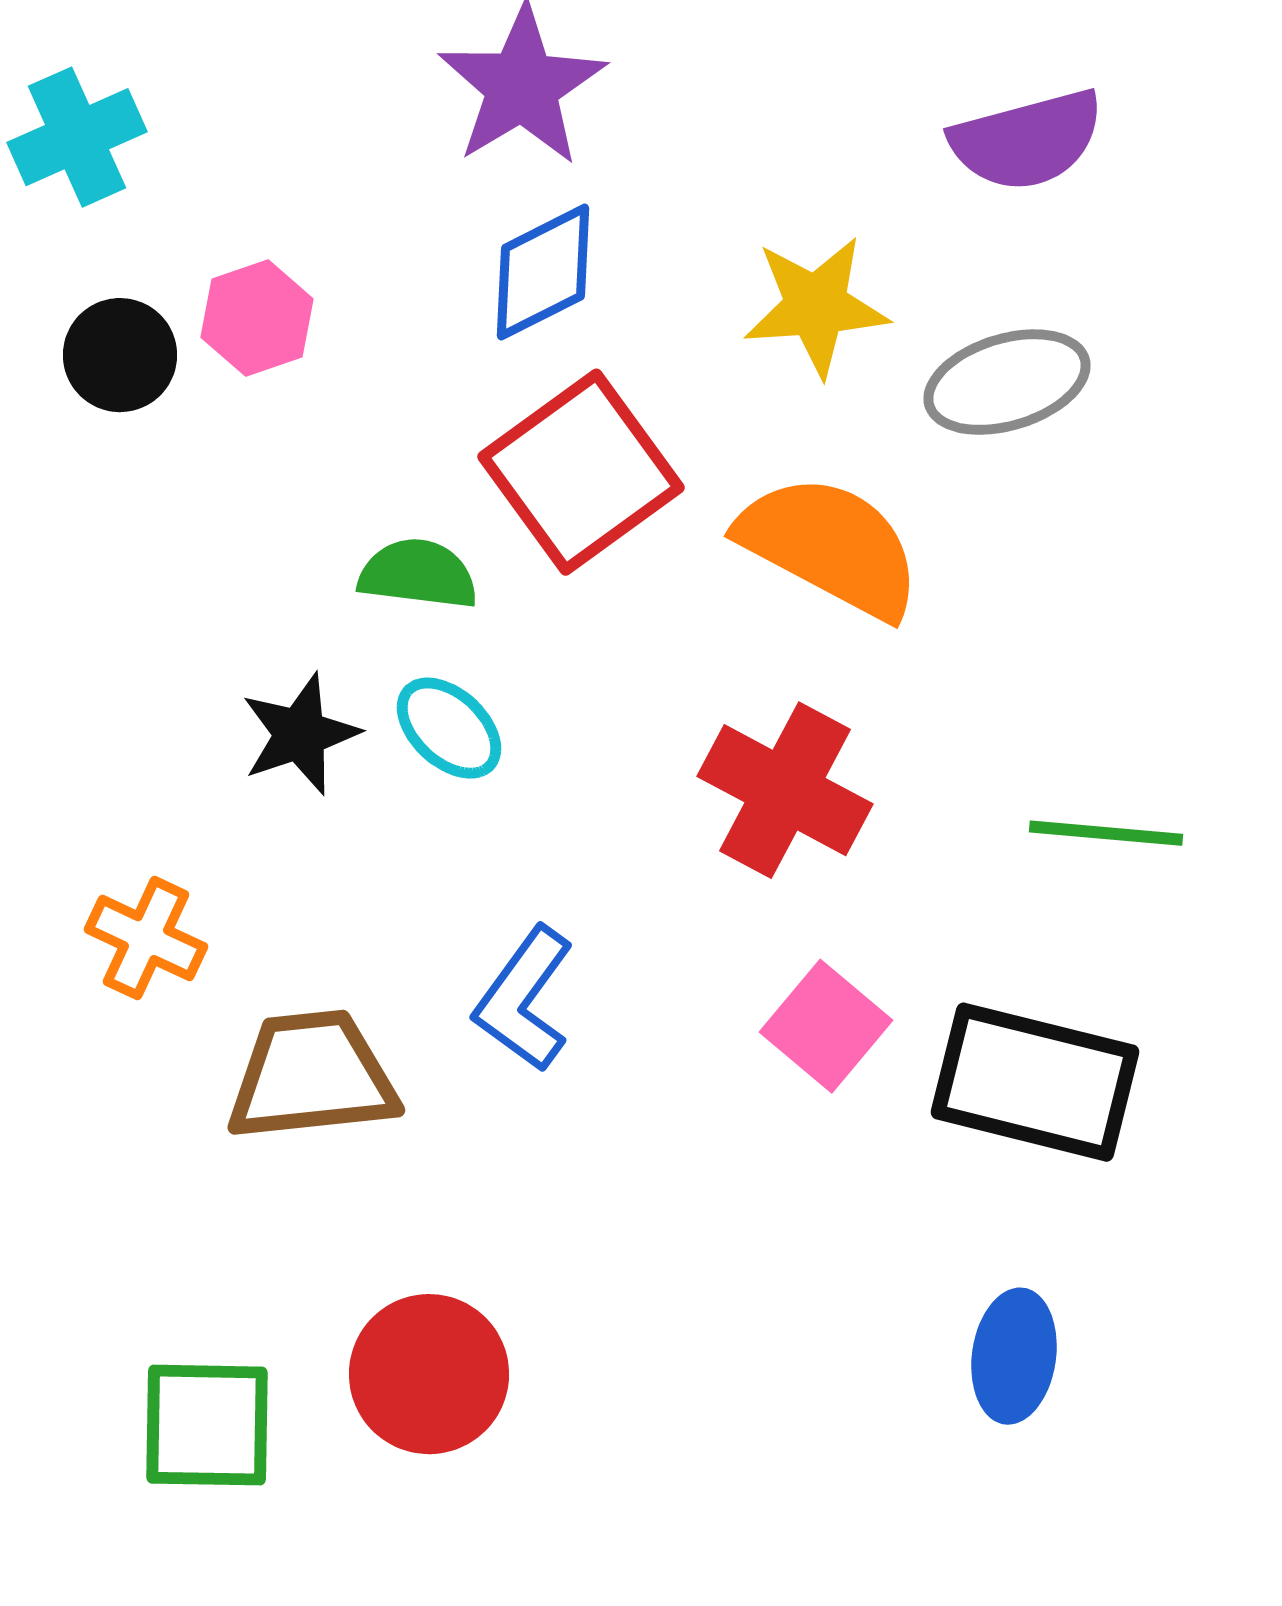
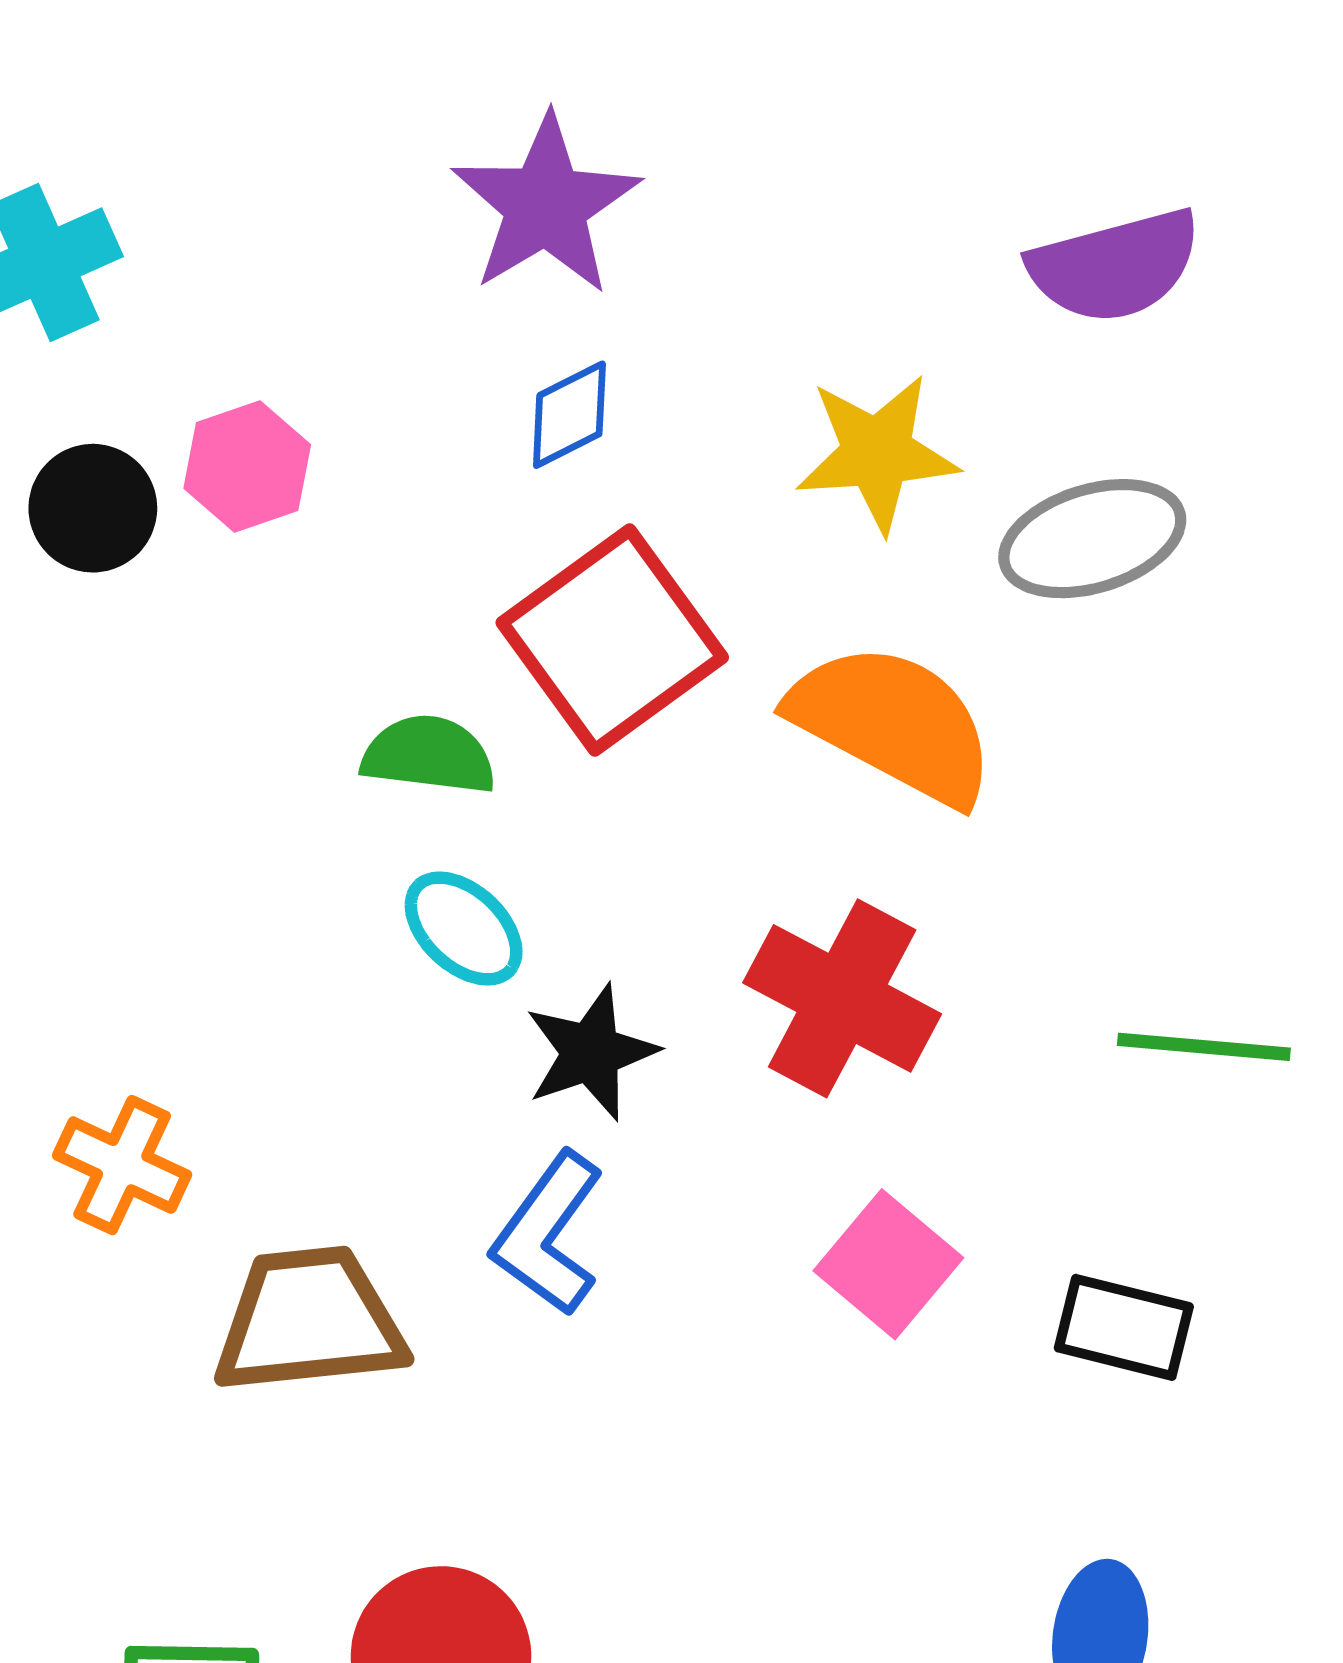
blue diamond: (543, 272) -> (569, 415), size x0.7
black star: (300, 734) -> (591, 1052), moved
black rectangle: (1035, 1082) -> (1124, 1327), size x0.6

